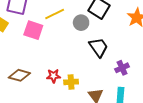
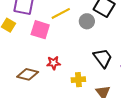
black trapezoid: (99, 47) -> (103, 58), moved
red star: (53, 76) -> (54, 63), moved

